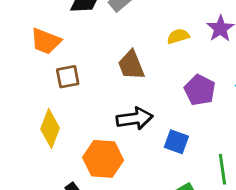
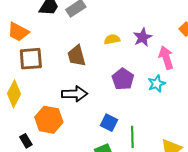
brown square: (68, 77) -> (31, 59), size x1.4
blue square: (176, 142) -> (109, 123), moved

